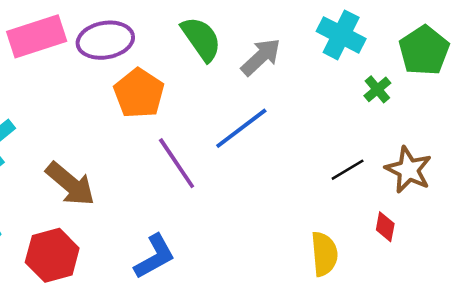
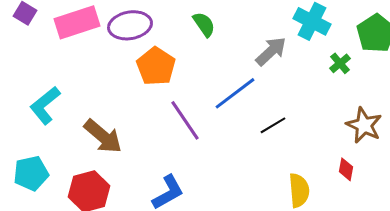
green semicircle: (201, 39) -> (204, 24), size x0.7
gray arrow: (261, 57) -> (271, 51), moved
black line: (348, 170) -> (273, 125), moved

